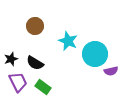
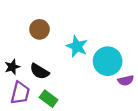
purple trapezoid: (18, 82) -> (20, 93), turned 40

